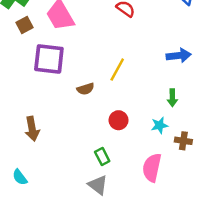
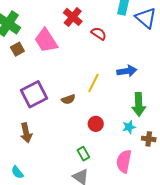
blue arrow: (179, 56) -> (127, 71), moved
purple square: (49, 59) -> (34, 94), moved, turned -32
green arrow: (172, 98) -> (139, 104), size x1.6

